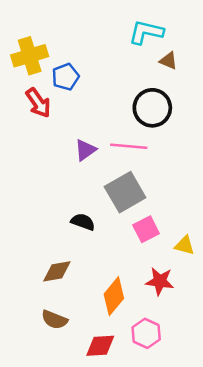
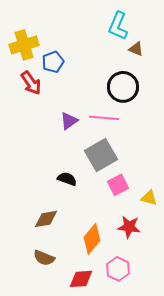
cyan L-shape: (146, 32) -> (118, 26), turned -80

